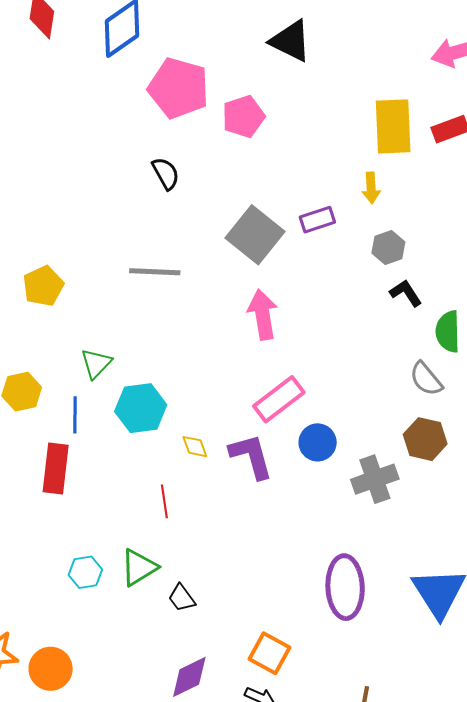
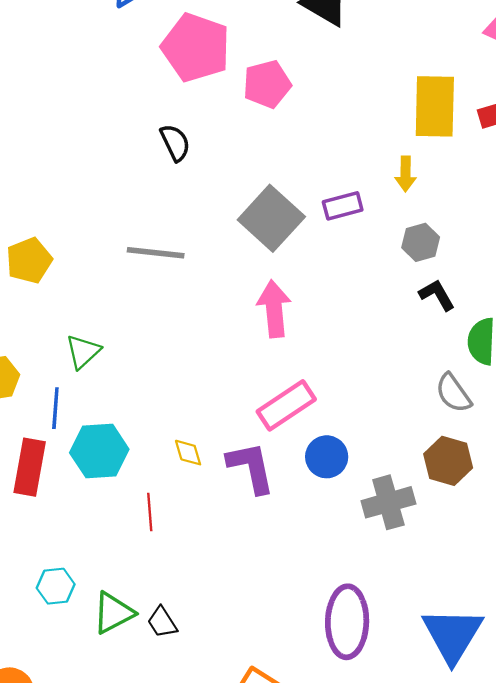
cyan hexagon: (141, 408) -> (99, 451), moved
green triangle: (139, 568) -> (113, 613), moved

